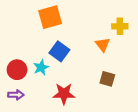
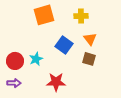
yellow cross: (120, 26) -> (81, 16), moved
blue square: (59, 51) -> (64, 45), moved
brown square: (107, 79) -> (89, 59), moved

